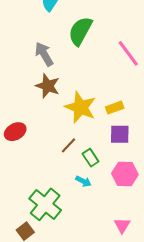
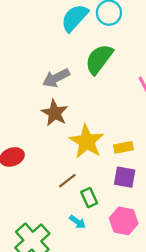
gray arrow: (44, 54) -> (56, 78), turned -95

